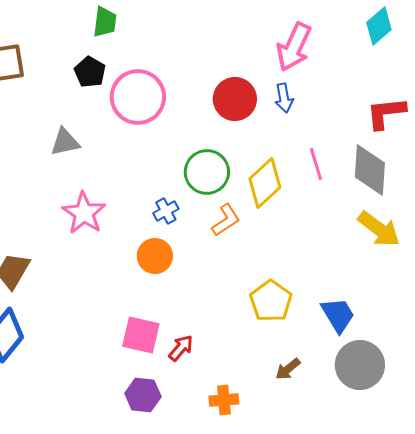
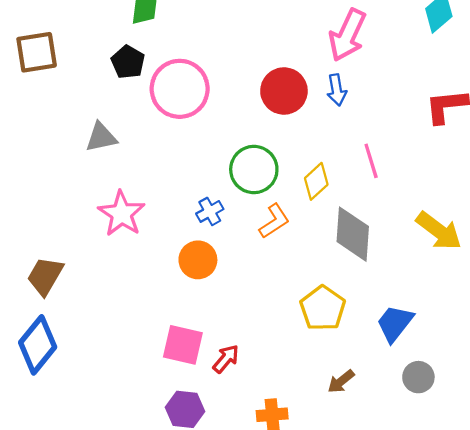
gray diamond: (370, 170) -> (353, 234), moved
yellow diamond: (265, 183) -> (316, 181), size x0.7
blue trapezoid: (338, 315) -> (395, 323), turned -111
gray circle: (360, 365) -> (418, 377), size x0.6

